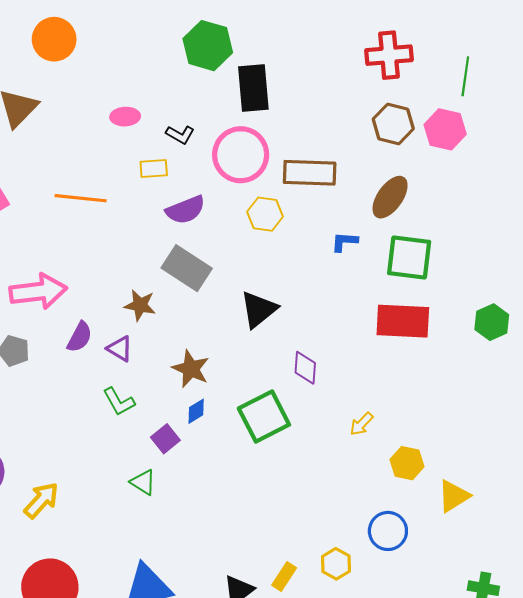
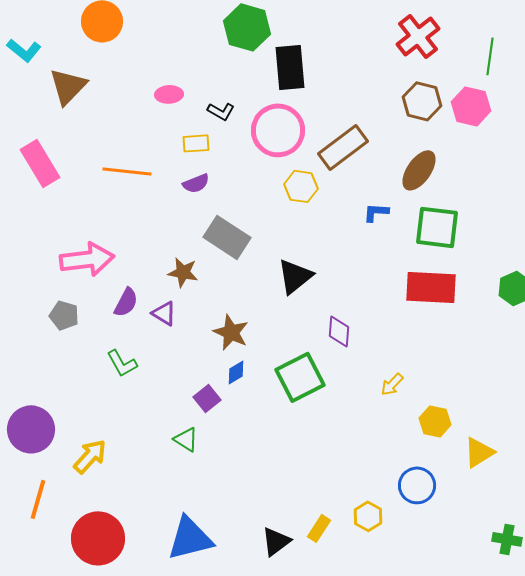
red cross: (389, 55) -> (418, 36), turned -33
brown rectangle: (310, 173) -> (343, 147), turned -39
purple semicircle: (186, 210) -> (196, 183), moved, size x0.7
green L-shape: (119, 402) -> (122, 363), moved

